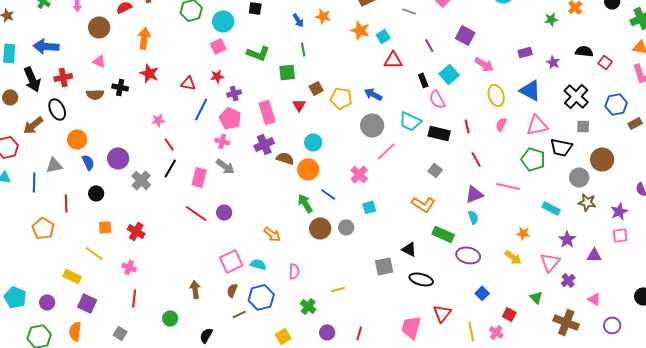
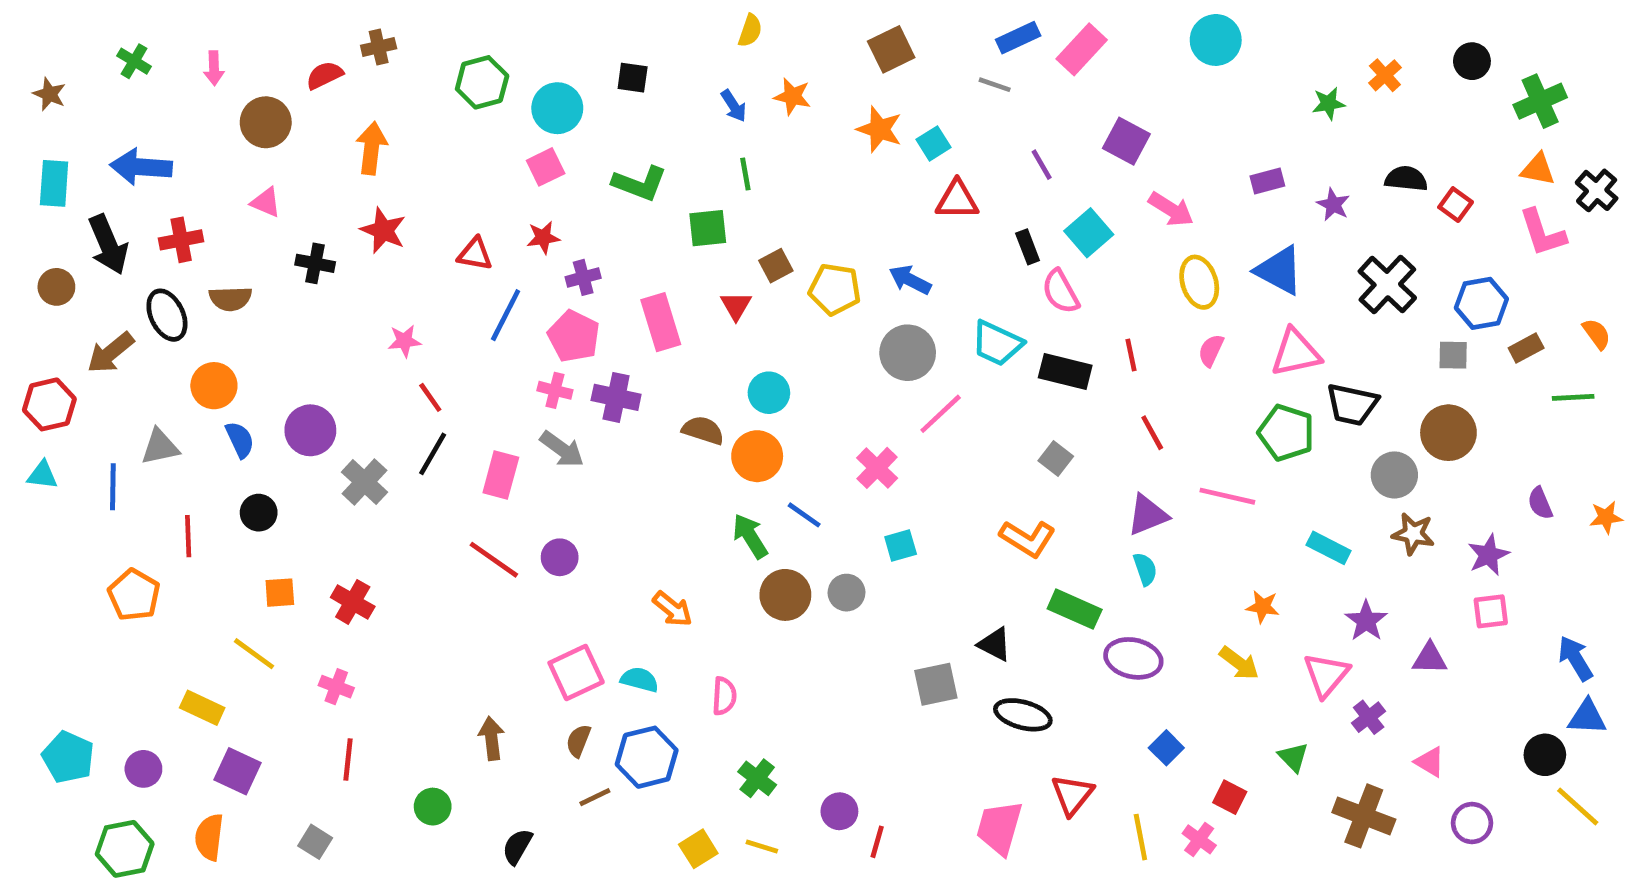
brown semicircle: (95, 94) -> (230, 299), moved
gray square: (583, 126) -> (1453, 355), moved
purple cross: (264, 144) -> (616, 397), moved, turned 36
yellow line: (338, 289) -> (762, 847), moved, turned 32
purple circle: (327, 332) -> (839, 811), moved

